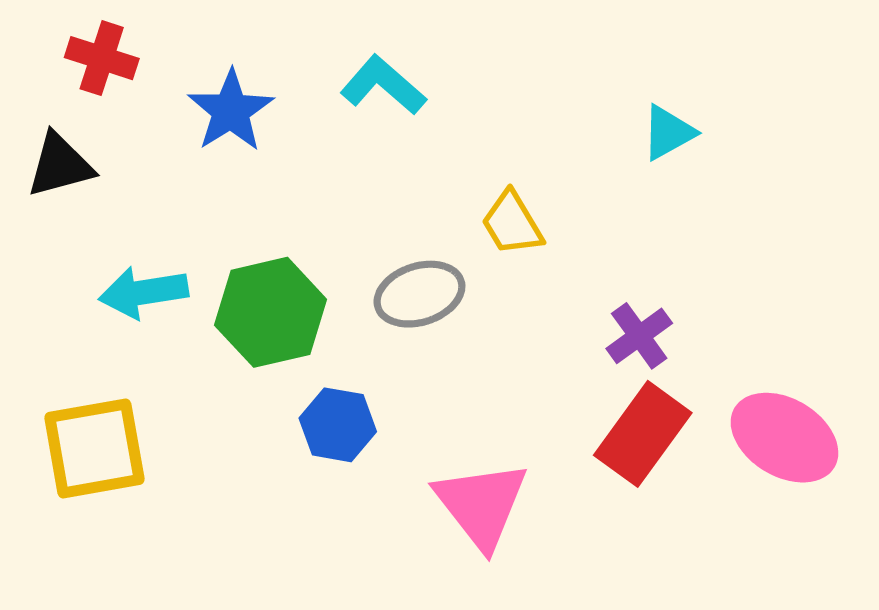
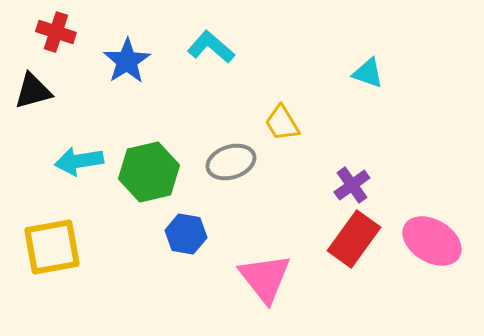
cyan triangle: (668, 132) -> (368, 73), turned 48

